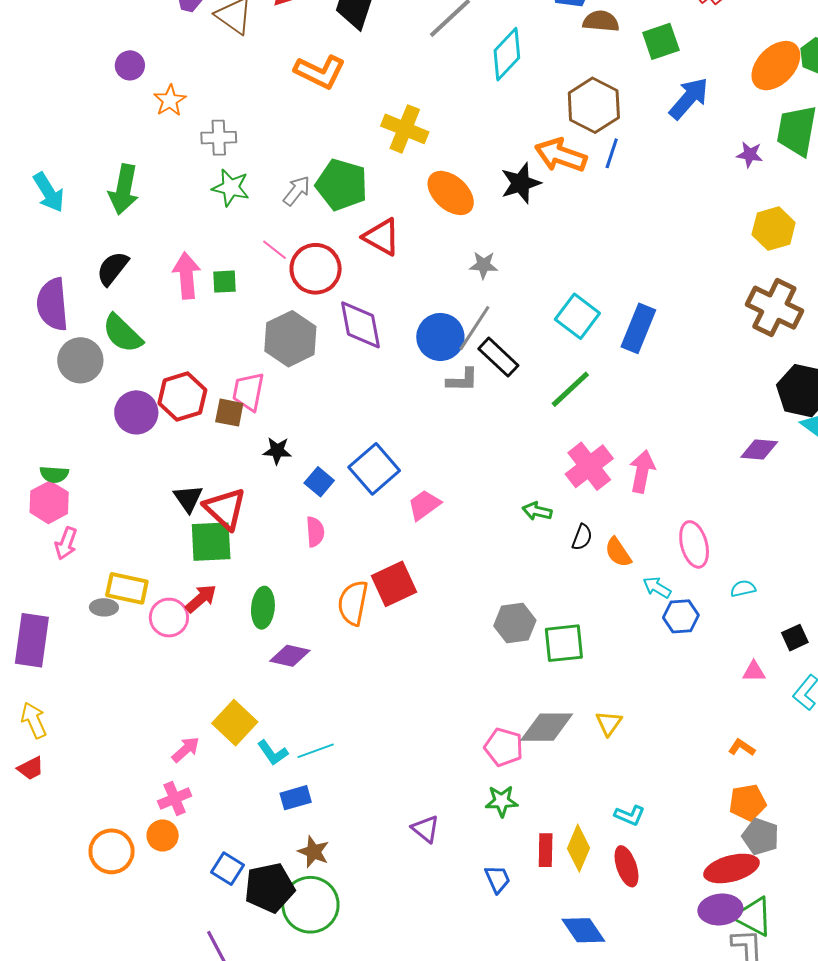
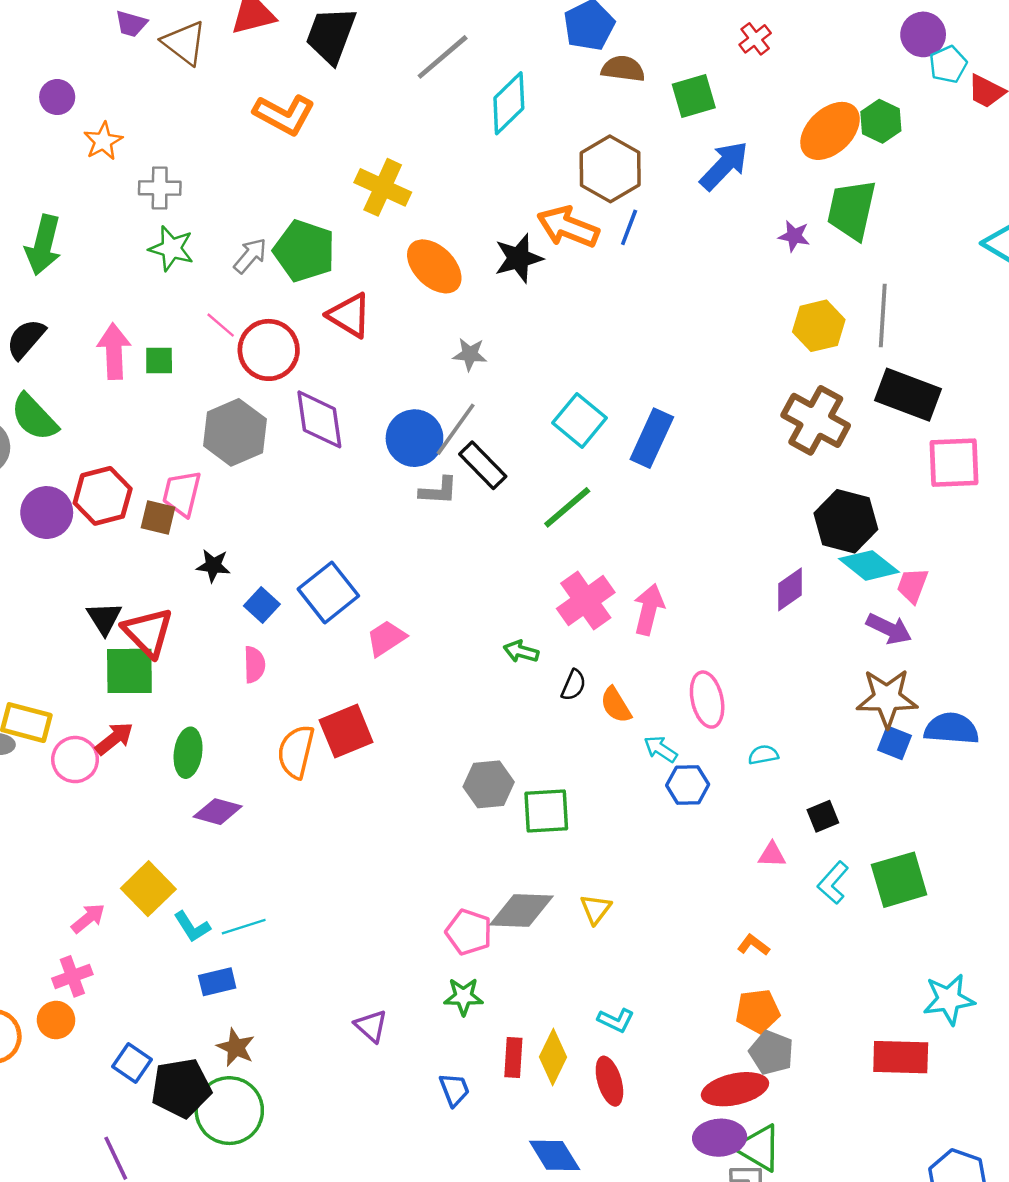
purple diamond: (759, 450) -> (790, 589), turned -42

